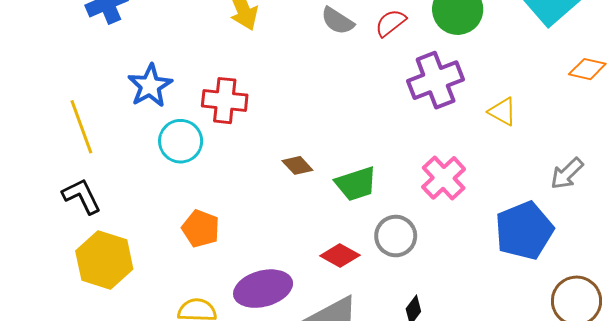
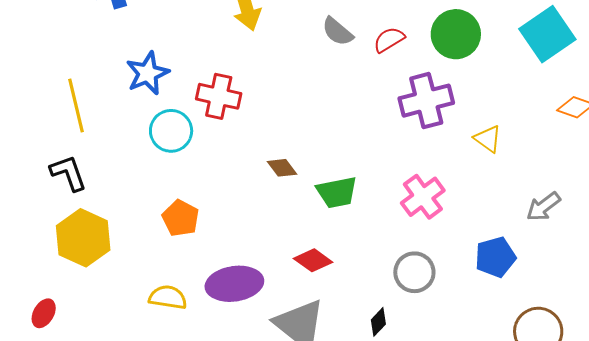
blue pentagon: (524, 231) -> (495, 257), size x0.7
gray circle: (396, 236) -> (414, 272), moved

